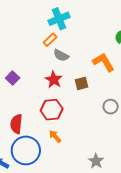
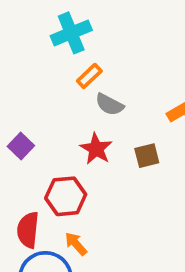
cyan cross: (59, 19) -> (71, 33), moved
red hexagon: (52, 110) -> (66, 196), moved
orange arrow: (55, 136) -> (76, 244), moved

